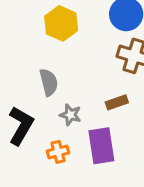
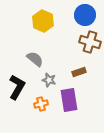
gray semicircle: (49, 82) -> (35, 59), turned -36

